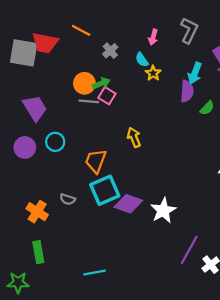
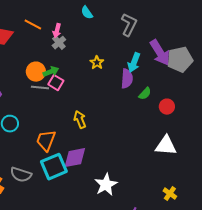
pink arrow: (153, 37) -> (57, 31), moved
cyan semicircle: (142, 60) -> (87, 13), moved
gray semicircle: (68, 199) -> (21, 175), size x1.5
purple diamond: (128, 204) -> (75, 158), moved, turned -30

